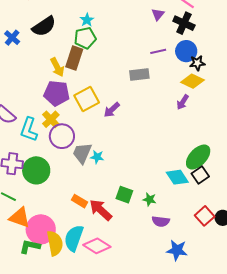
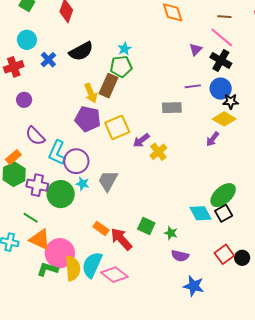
yellow cross: (51, 119) -> (158, 152), moved
purple circle: (62, 136) -> (76, 161), moved
cyan star: (97, 157) -> (83, 184), moved

